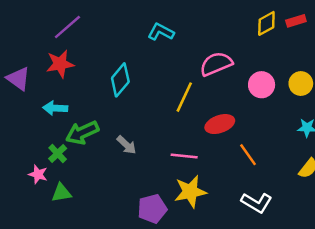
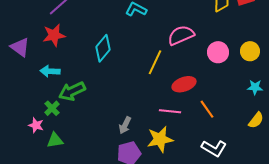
gray arrow: (126, 145) -> (125, 125), moved, turned 72
pink line: (184, 156) -> (170, 111), moved

